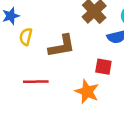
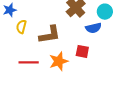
orange star: (87, 92) -> (59, 61), moved, turned 30

